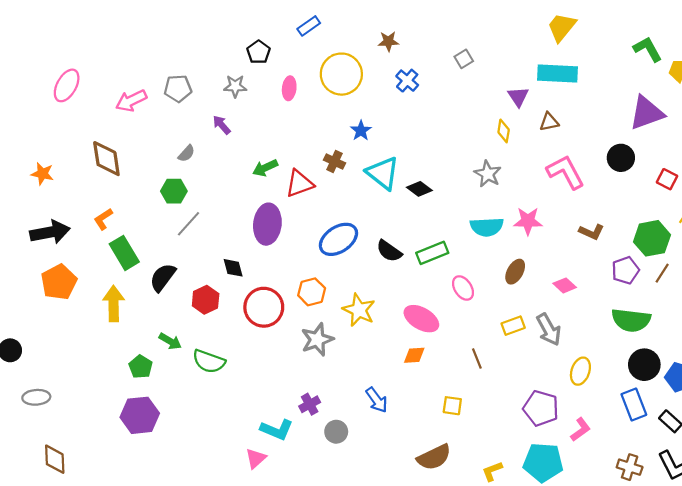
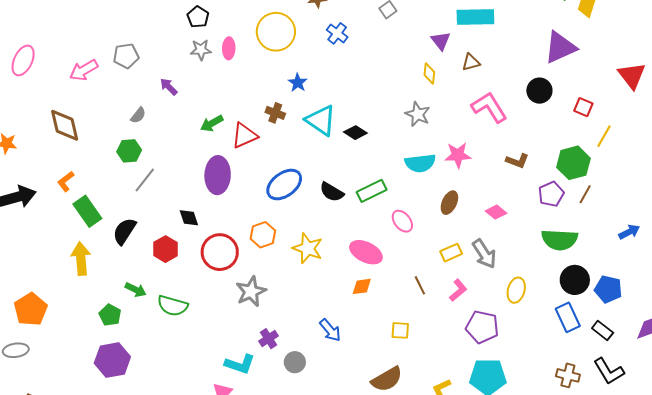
gray star: (235, 86) -> (201, 50), moved
orange pentagon: (59, 282) -> (31, 309), moved
gray star: (317, 340) -> (251, 291), moved
pink L-shape: (580, 429) -> (458, 290), moved

